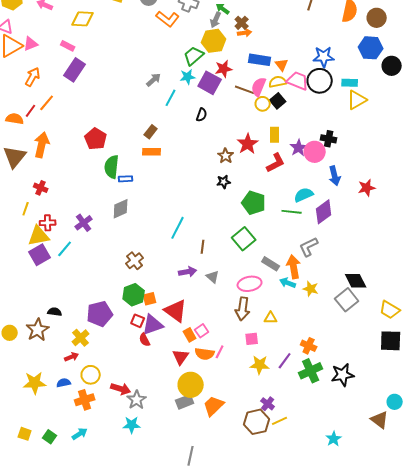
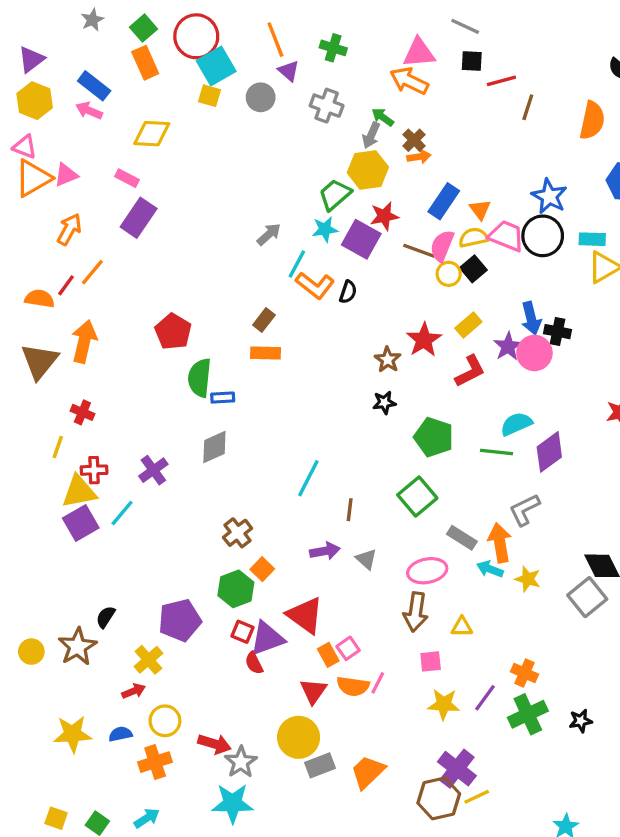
orange L-shape: (168, 19) -> (315, 285), moved
blue star: (324, 57) -> (549, 196), turned 30
blue rectangle: (260, 60) -> (444, 201), turned -65
yellow rectangle: (275, 135) -> (468, 325), turned 49
blue arrow: (335, 176) -> (531, 318), moved
orange square: (150, 299) -> (262, 569), moved, turned -32
black semicircle: (55, 312) -> (106, 617), turned -64
black star: (343, 375) -> (581, 721), size x0.6
yellow circle: (191, 385) -> (299, 737), moved
purple cross: (268, 404) -> (457, 769), size x1.6
cyan star: (132, 425) -> (233, 803), size x1.4

